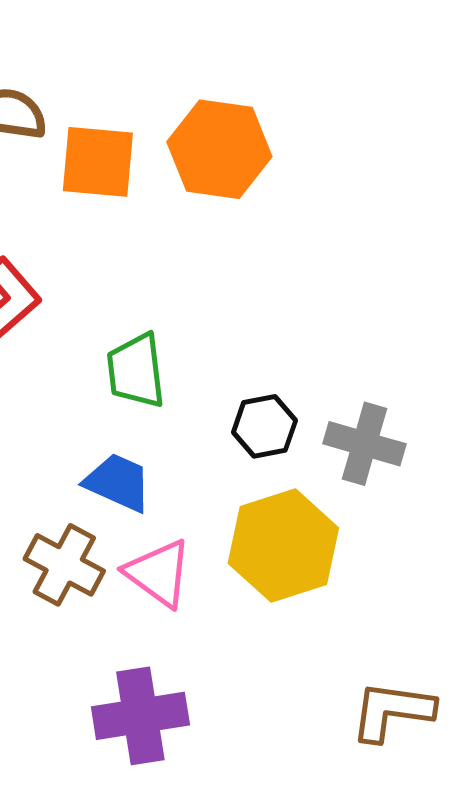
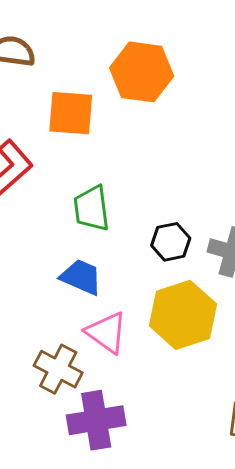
orange square: (98, 162) -> (71, 113), moved
brown cross: (64, 565) -> (58, 369), moved

